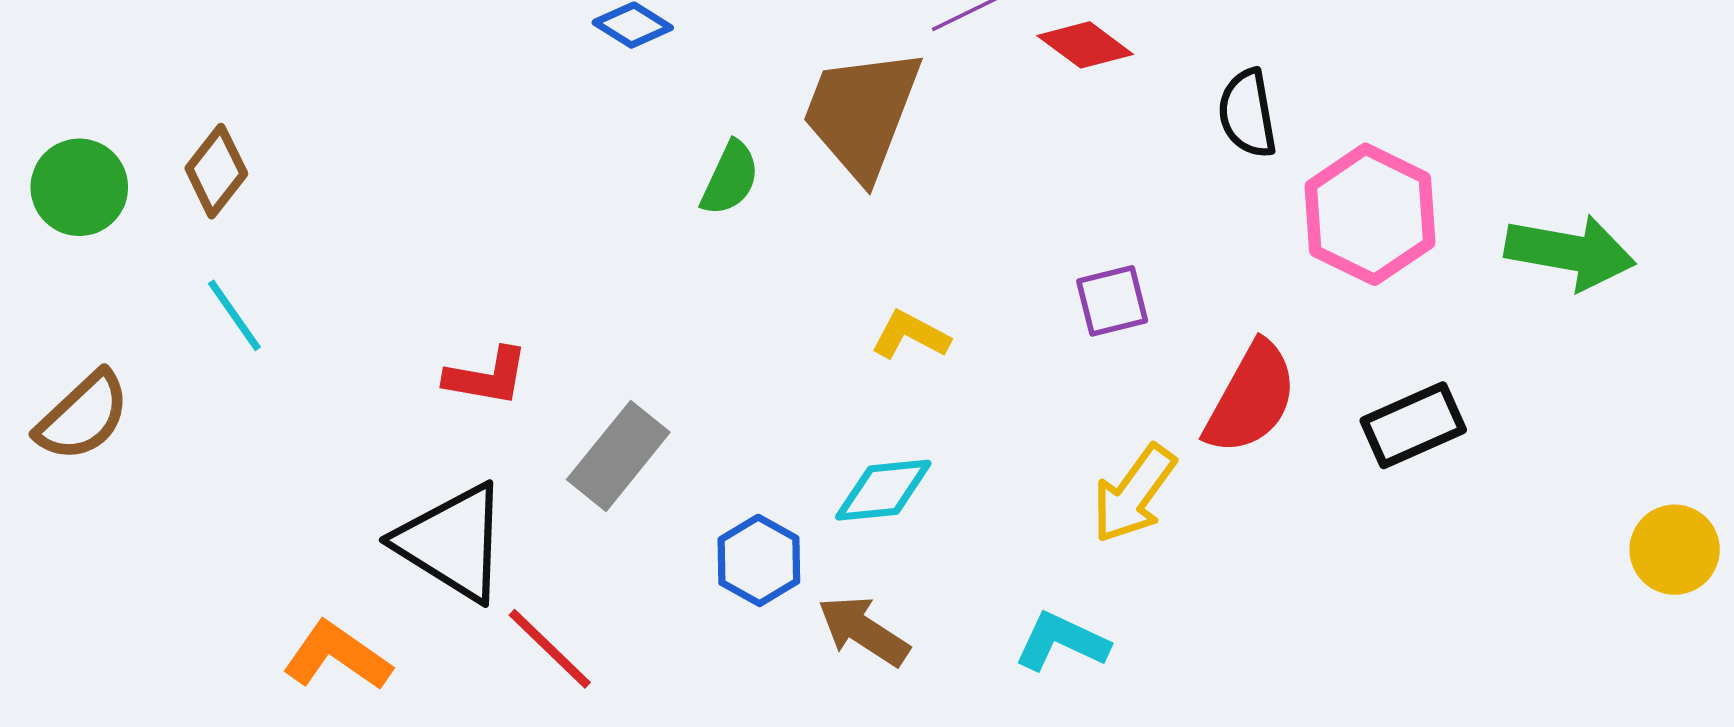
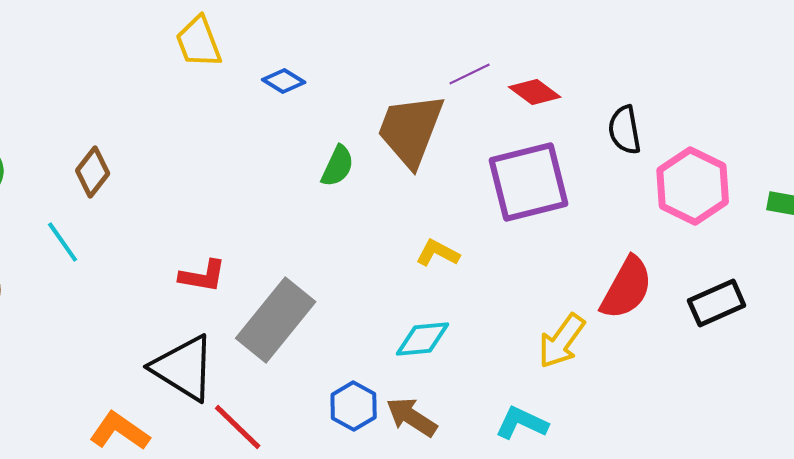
brown diamond: (216, 171) -> (93, 172), moved
purple square: (1112, 301) -> (529, 182), moved, size x2.0
gray rectangle: (618, 456) -> (276, 320), size x1.4
blue hexagon: (759, 560) -> (354, 406), moved

